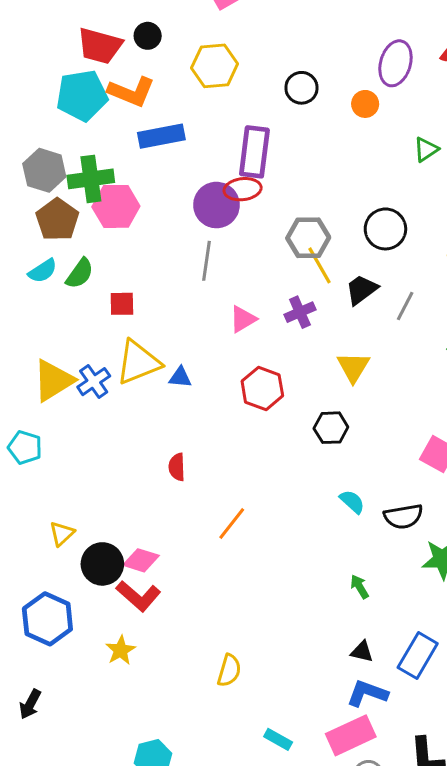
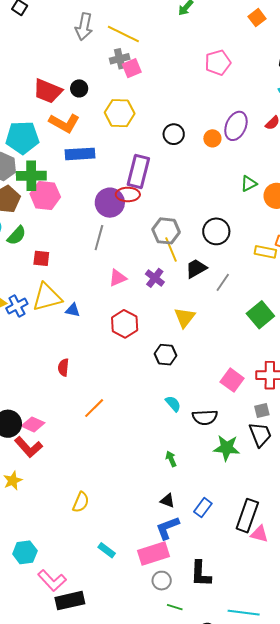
cyan pentagon: (82, 96) -> (22, 138), moved
orange circle: (365, 104) -> (212, 138), moved
purple cross: (300, 312) -> (155, 278), turned -36
blue rectangle: (418, 655) -> (203, 508), size x0.7
blue L-shape: (367, 693) -> (167, 528), turned -48

